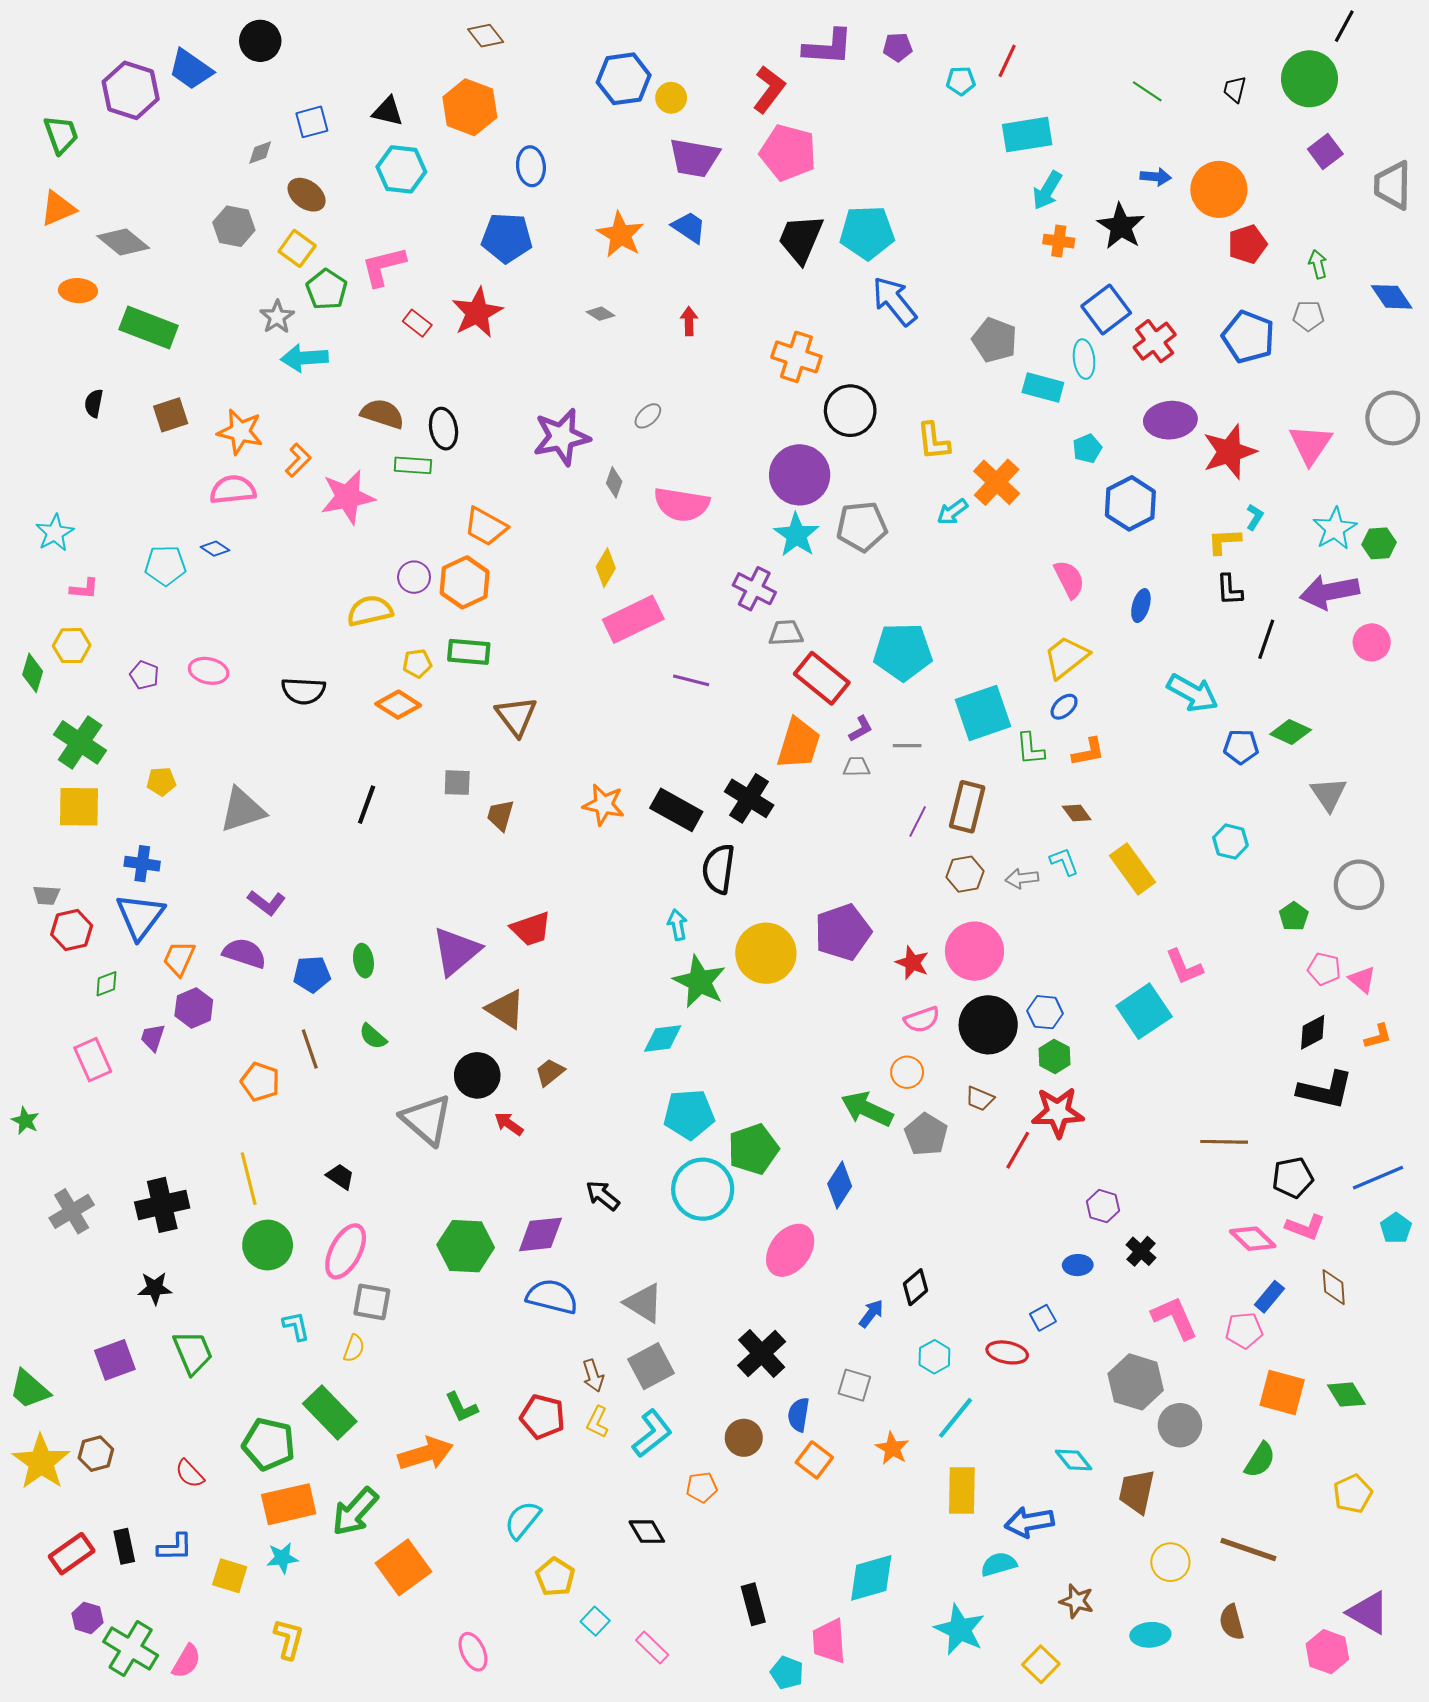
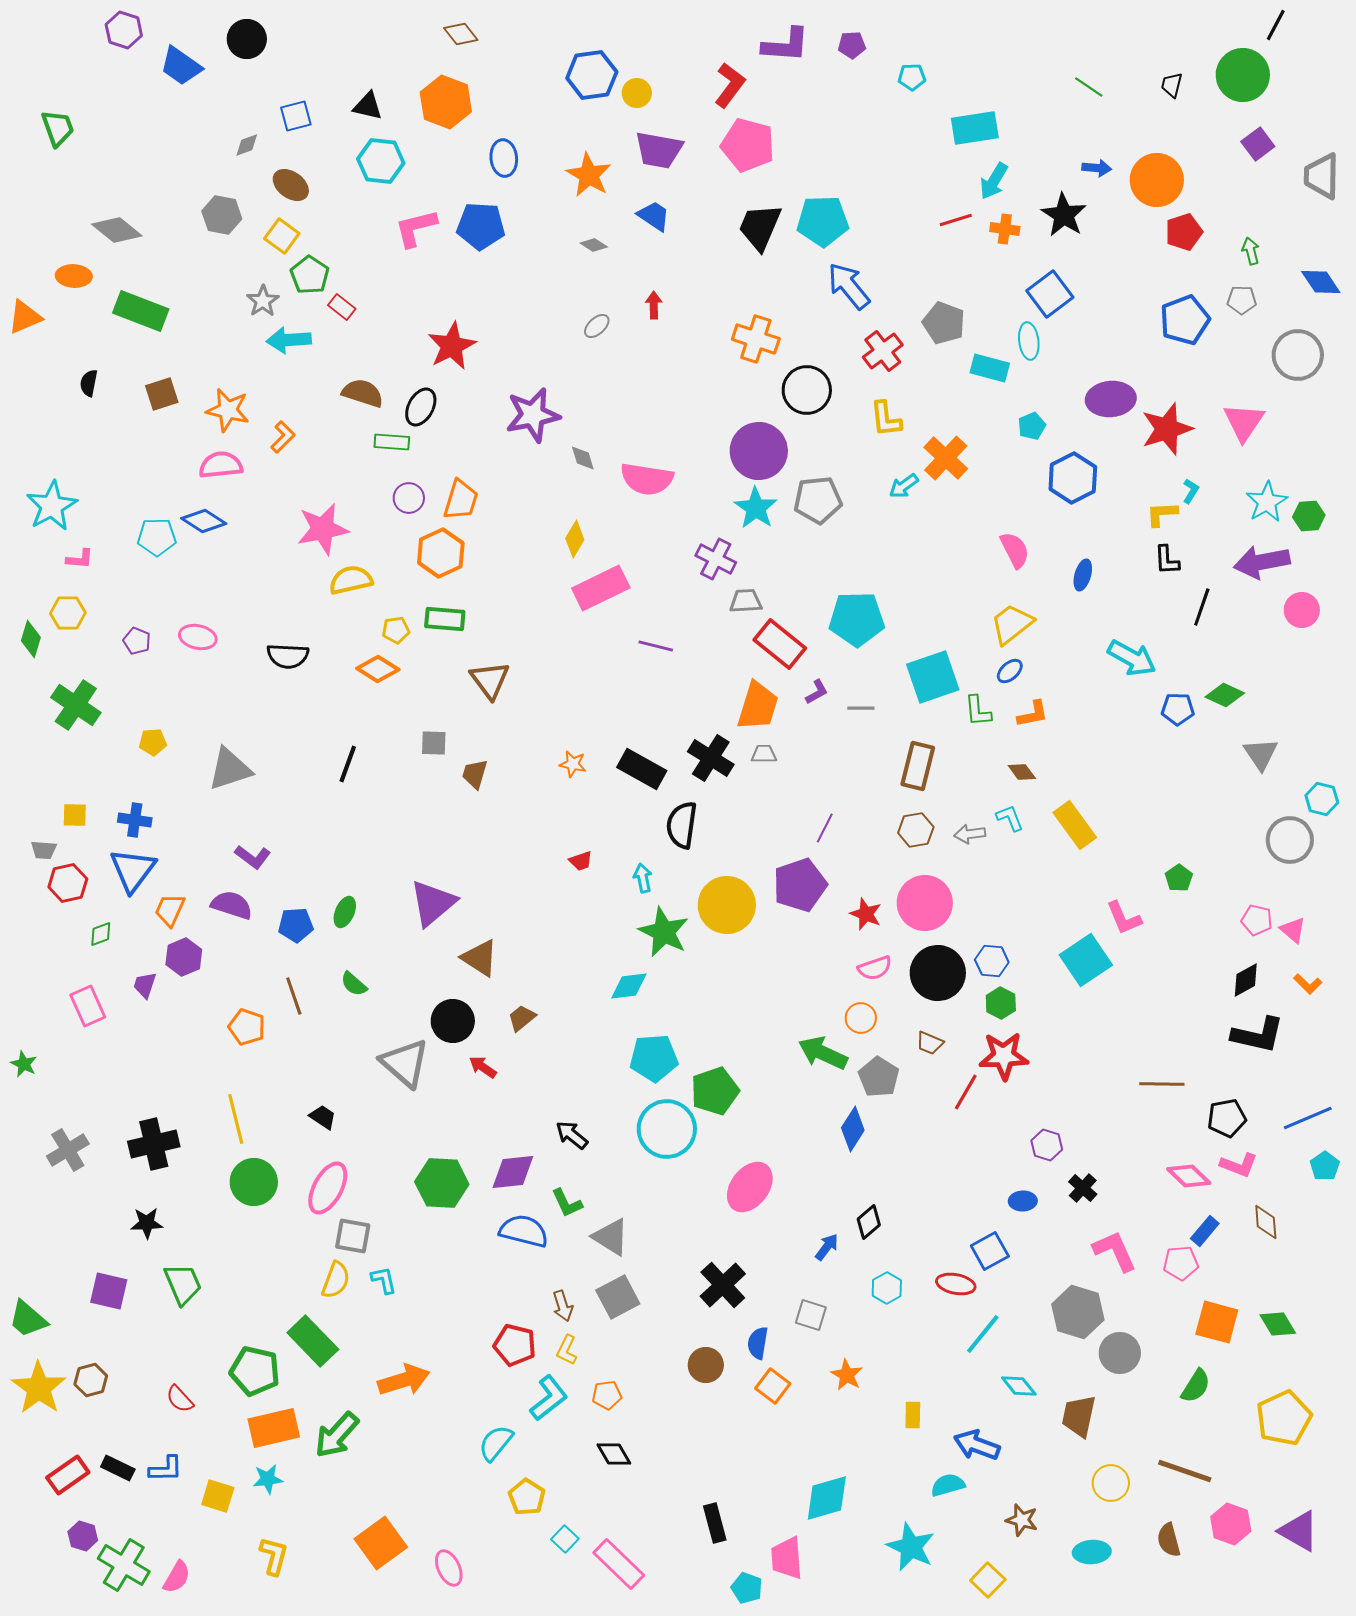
red line: (1007, 61) -> (956, 220), moved, turned 48
purple hexagon: (131, 90) -> (124, 30), moved, size x0.7
orange triangle: (58, 208) -> (25, 317), moved
orange star: (621, 235) -> (589, 175), moved
pink L-shape: (383, 266) -> (416, 228), moved
red star: (477, 313) -> (452, 346), moved
gray diamond: (600, 314) -> (594, 245), moved
red rectangle: (417, 323) -> (342, 307), moved
blue pentagon: (1248, 337) -> (1185, 320), turned 30
red cross: (1155, 341) -> (883, 351), moved
gray ellipse: (648, 416) -> (597, 326), moved
gray circle: (1393, 418) -> (1298, 355), moved
black ellipse: (444, 429) -> (421, 407), turned 39
gray diamond: (614, 482) -> (583, 458), turned -36
pink star: (348, 497) -> (323, 529), moved
orange trapezoid: (486, 527) -> (461, 500), turned -102
cyan star: (55, 533) -> (52, 506), size x1.4
blue diamond: (215, 549) -> (204, 521), size x1.6
purple circle: (414, 577) -> (409, 498), moved
gray trapezoid: (856, 767) -> (764, 754), moved
orange star: (604, 805) -> (573, 764), size x0.7
yellow square: (79, 807) -> (75, 815), moved, size x0.6
purple line: (918, 822) -> (825, 828), moved
cyan hexagon: (1230, 842) -> (1322, 799), moved
green pentagon: (1294, 916) -> (1179, 878), moved
red trapezoid: (531, 929) -> (581, 861), moved, size x0.6
green ellipse: (363, 961) -> (345, 912), turned 32
orange L-shape: (1378, 1036) -> (1308, 984), turned 60
blue diamond: (840, 1185) -> (853, 1129), moved
blue square: (1043, 1318) -> (990, 1251), size x1.5
cyan L-shape: (296, 1326) -> (384, 1280), moved
yellow semicircle: (354, 1348) -> (336, 1280), size x1.4
purple square: (115, 1360) -> (109, 1291), turned 33
green L-shape: (461, 1407) -> (567, 1203), moved
cyan line: (956, 1418) -> (983, 1334), moved
cyan L-shape: (652, 1434) -> (549, 1398), moved
orange pentagon: (702, 1487) -> (607, 1395), moved
yellow rectangle: (962, 1490) -> (913, 1415), size x0.6
yellow pentagon: (1353, 1494) -> (1284, 1418), size x1.5
blue arrow: (1029, 1522) -> (977, 1445), turned 30
black rectangle: (124, 1546) -> (118, 1468), turned -52
orange square: (403, 1567) -> (381, 1543), moved
pink rectangle: (652, 1647) -> (619, 1564), size x1.6
pink hexagon: (1327, 1652) -> (1231, 1524), moved

